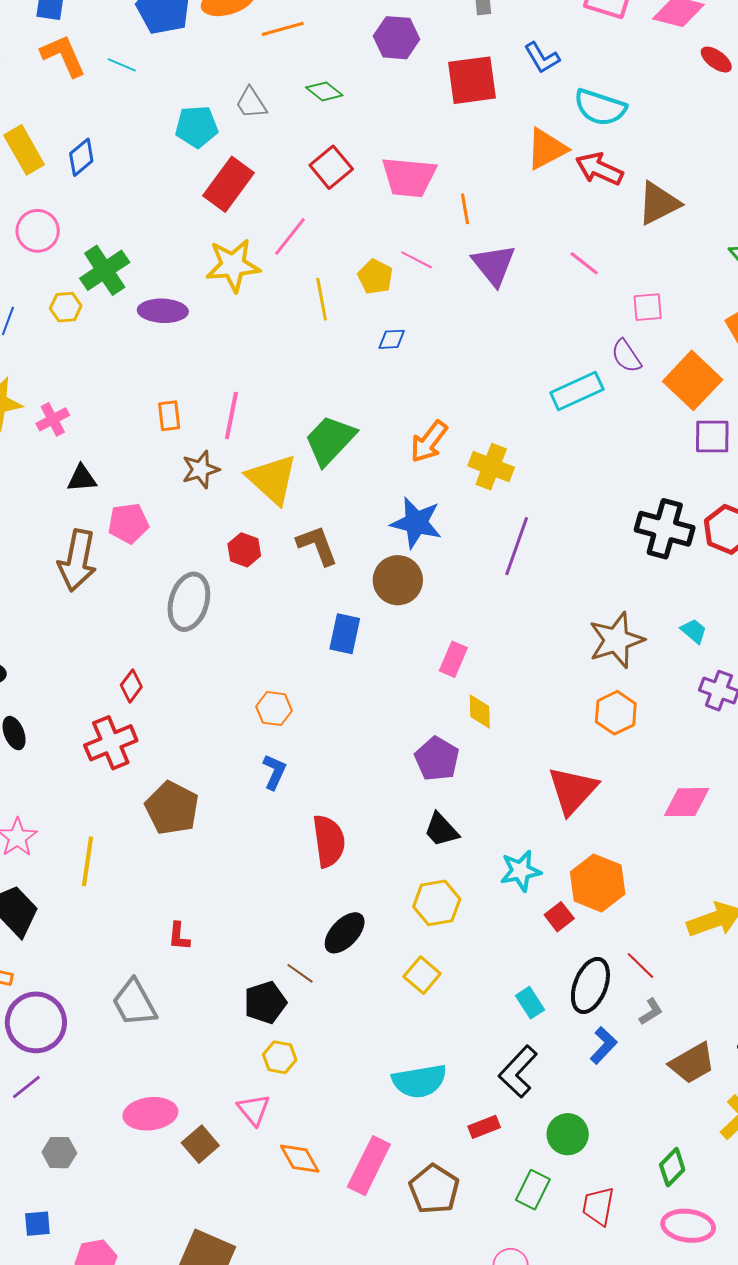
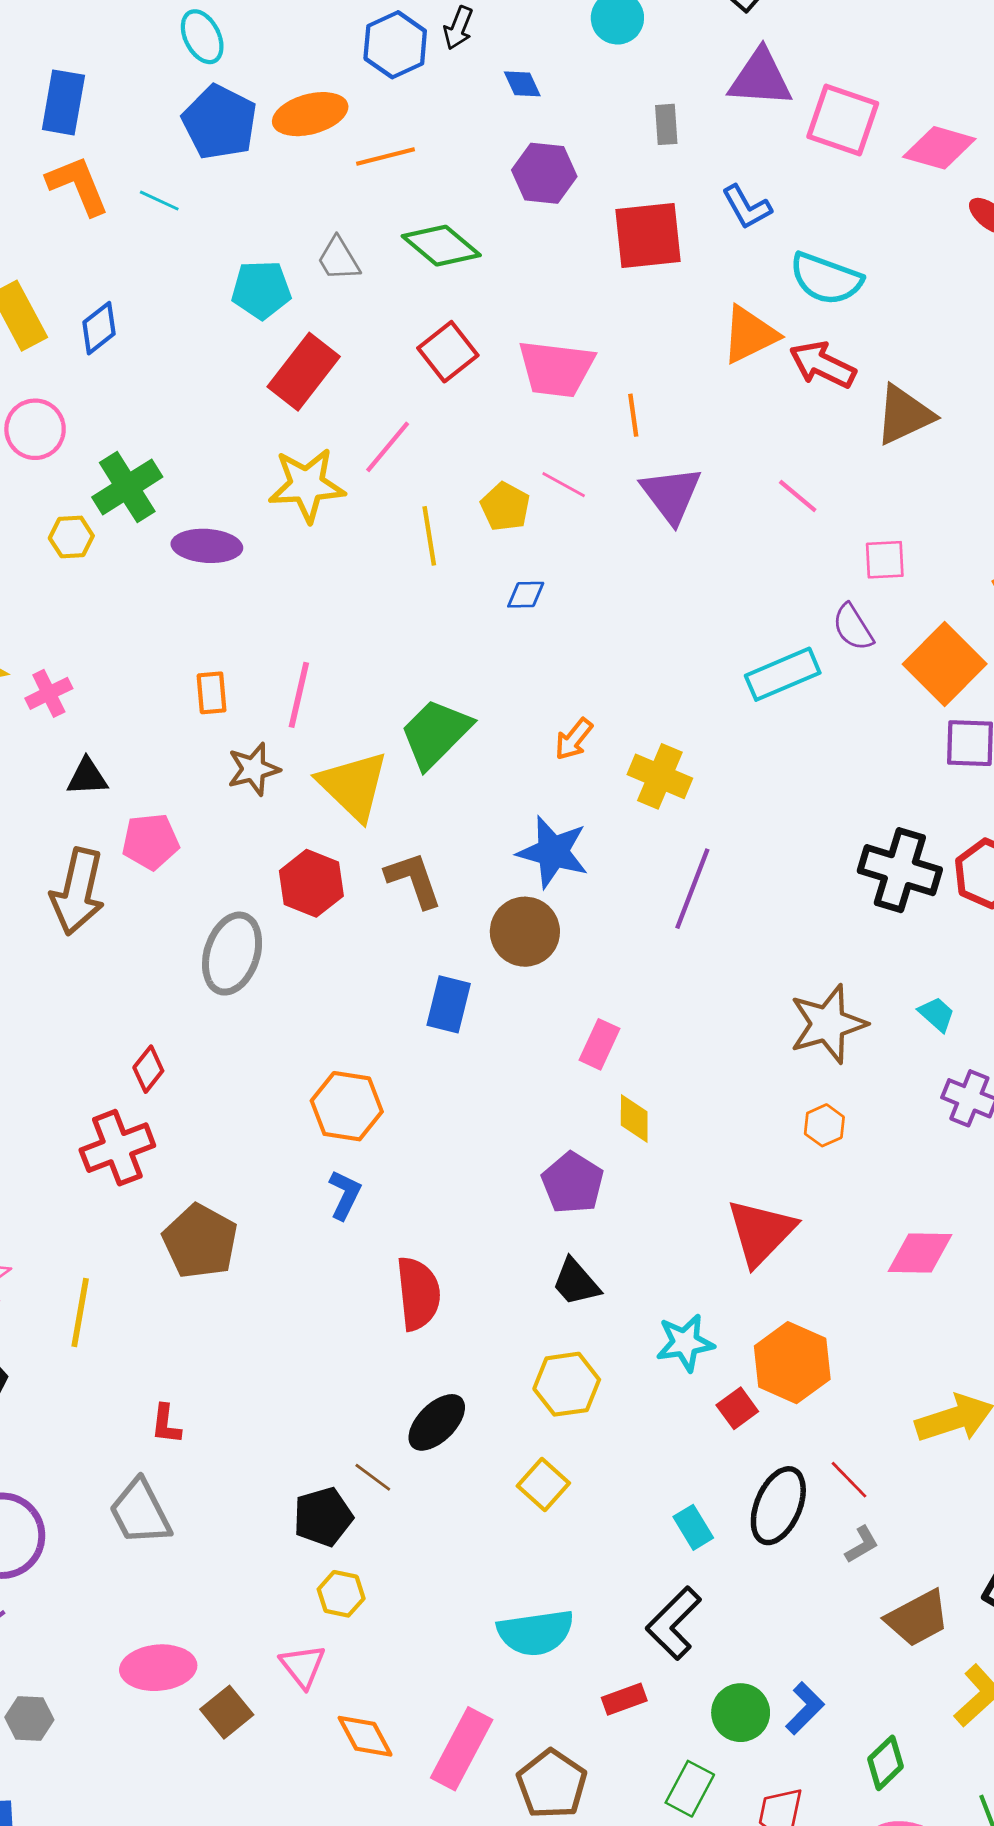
green diamond: (324, 91) -> (441, 246), size x1.5
orange arrow: (429, 442) -> (574, 739), size x0.7
red hexagon: (244, 550) -> (311, 883), size x1.4
orange hexagon: (274, 709) -> (347, 1106), size x1.4
orange hexagon: (616, 713) -> (824, 1125), size x0.7
red L-shape: (179, 936) -> (166, 1424), moved
blue L-shape: (604, 1045) -> (805, 1708), moved

